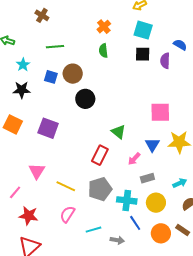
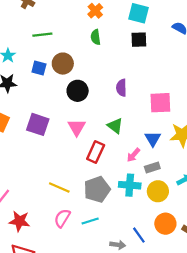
purple semicircle: (165, 61) -> (121, 88), moved
pink triangle: (37, 171) -> (77, 127), moved
gray rectangle: (147, 178) -> (152, 168), moved
cyan cross: (127, 200) -> (130, 185), moved
yellow circle: (156, 203) -> (158, 191), moved
blue line: (135, 223) -> (139, 235), moved
cyan line: (94, 230) -> (90, 221), moved
orange circle: (161, 233) -> (165, 224), moved

